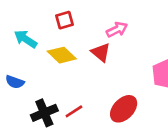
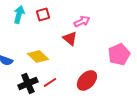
cyan arrow: (26, 39) -> (19, 14), moved, turned 72
yellow diamond: (62, 55) -> (38, 56), moved

